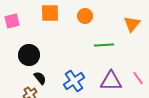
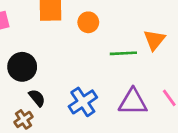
orange circle: (85, 16) -> (88, 22), moved
orange triangle: (132, 24) -> (154, 40), moved

